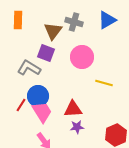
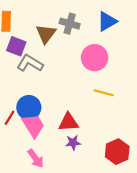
purple square: (46, 53) -> (16, 46), moved
pink circle: (82, 57) -> (95, 58), moved
gray L-shape: (29, 68) -> (30, 63), moved

